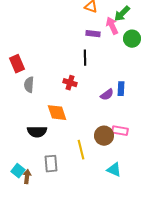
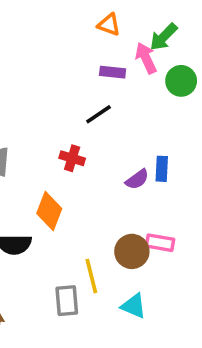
black line: (85, 58) -> (98, 114), turned 56
orange diamond: (57, 113) -> (49, 211), turned 40
gray rectangle: (51, 164) -> (67, 301), moved
cyan triangle: (114, 170) -> (134, 306), moved

